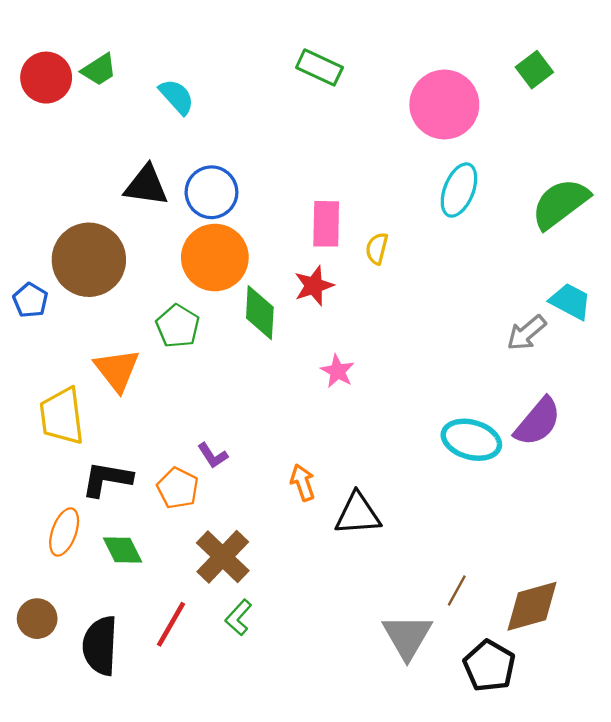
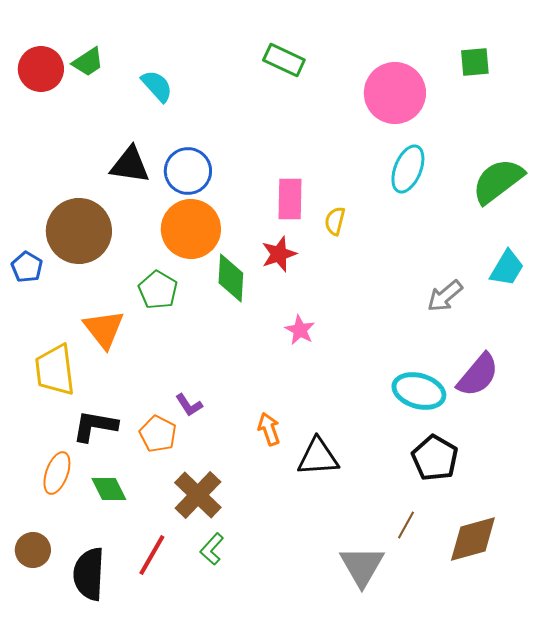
green square: (534, 70) -> (475, 62), turned 32
cyan trapezoid: (570, 301) -> (507, 268), turned 93
gray arrow: (526, 333) -> (445, 296), moved
black pentagon: (489, 666) -> (435, 458), moved

